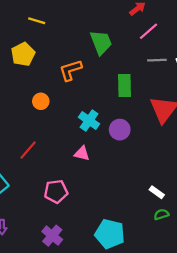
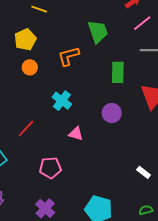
orange circle: (41, 101) -> (30, 67), moved
cyan cross: (89, 121) -> (62, 101), moved
green semicircle: (161, 214) -> (146, 210), moved

